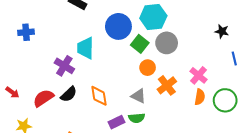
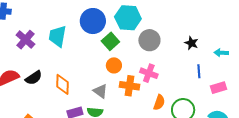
gray circle: (167, 43) -> (149, 40), moved
purple cross: (64, 66) -> (25, 40), moved
pink cross: (199, 75) -> (149, 73), moved, turned -30
orange cross: (167, 85) -> (130, 86), turned 36

